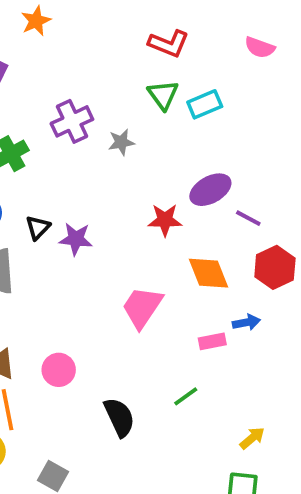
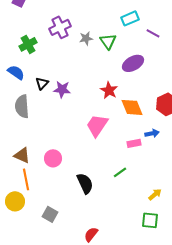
green triangle: (163, 95) -> (108, 41), moved
purple line: (248, 218) -> (153, 33), moved
red star: (165, 220) -> (109, 90), moved, turned 30

